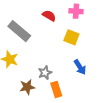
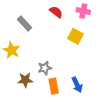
gray rectangle: (19, 31) -> (25, 24), size x0.7
blue arrow: (80, 67) -> (77, 85), moved

